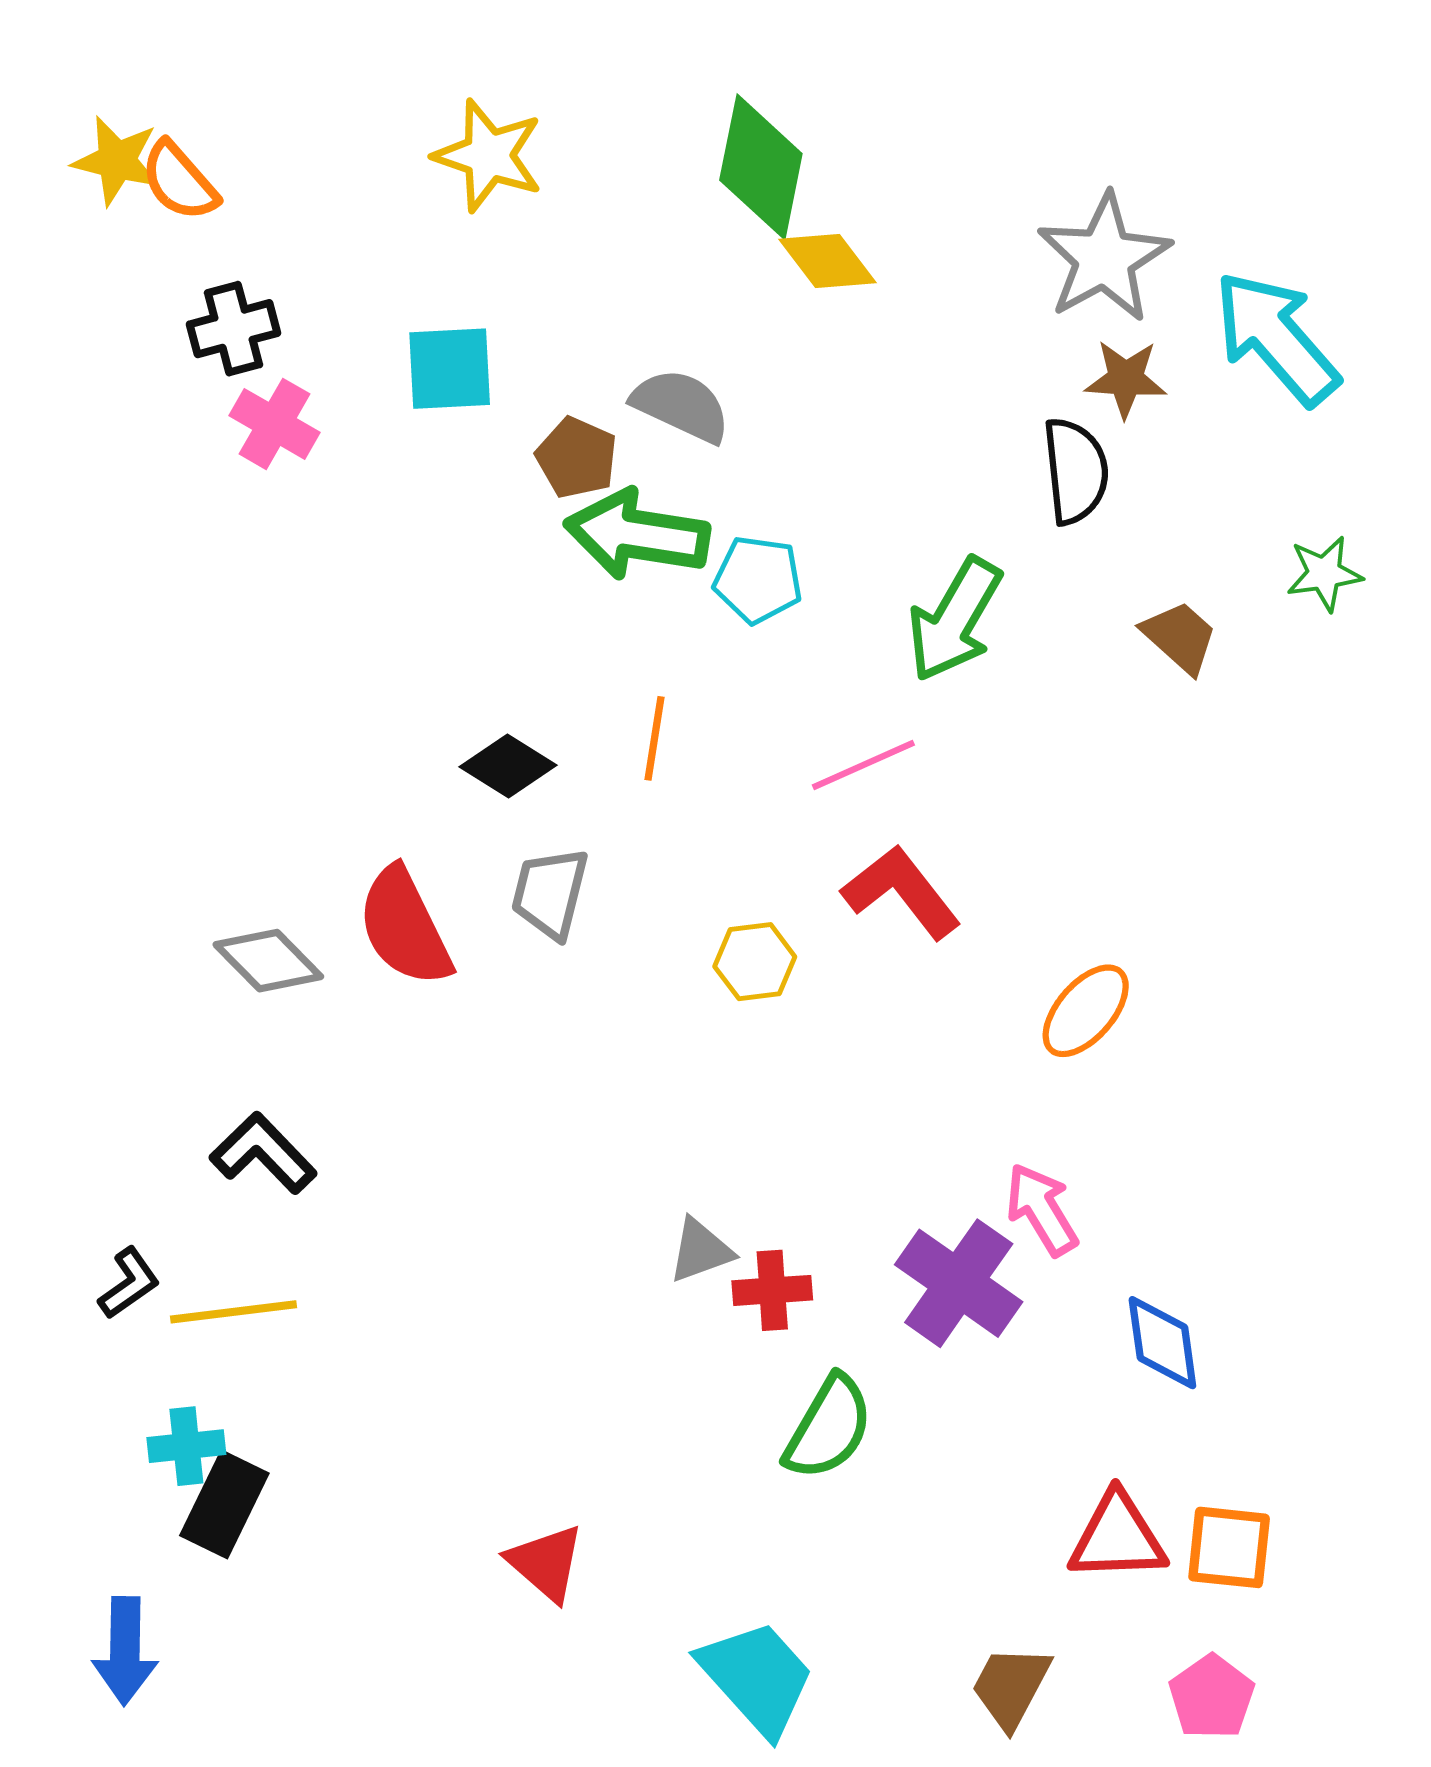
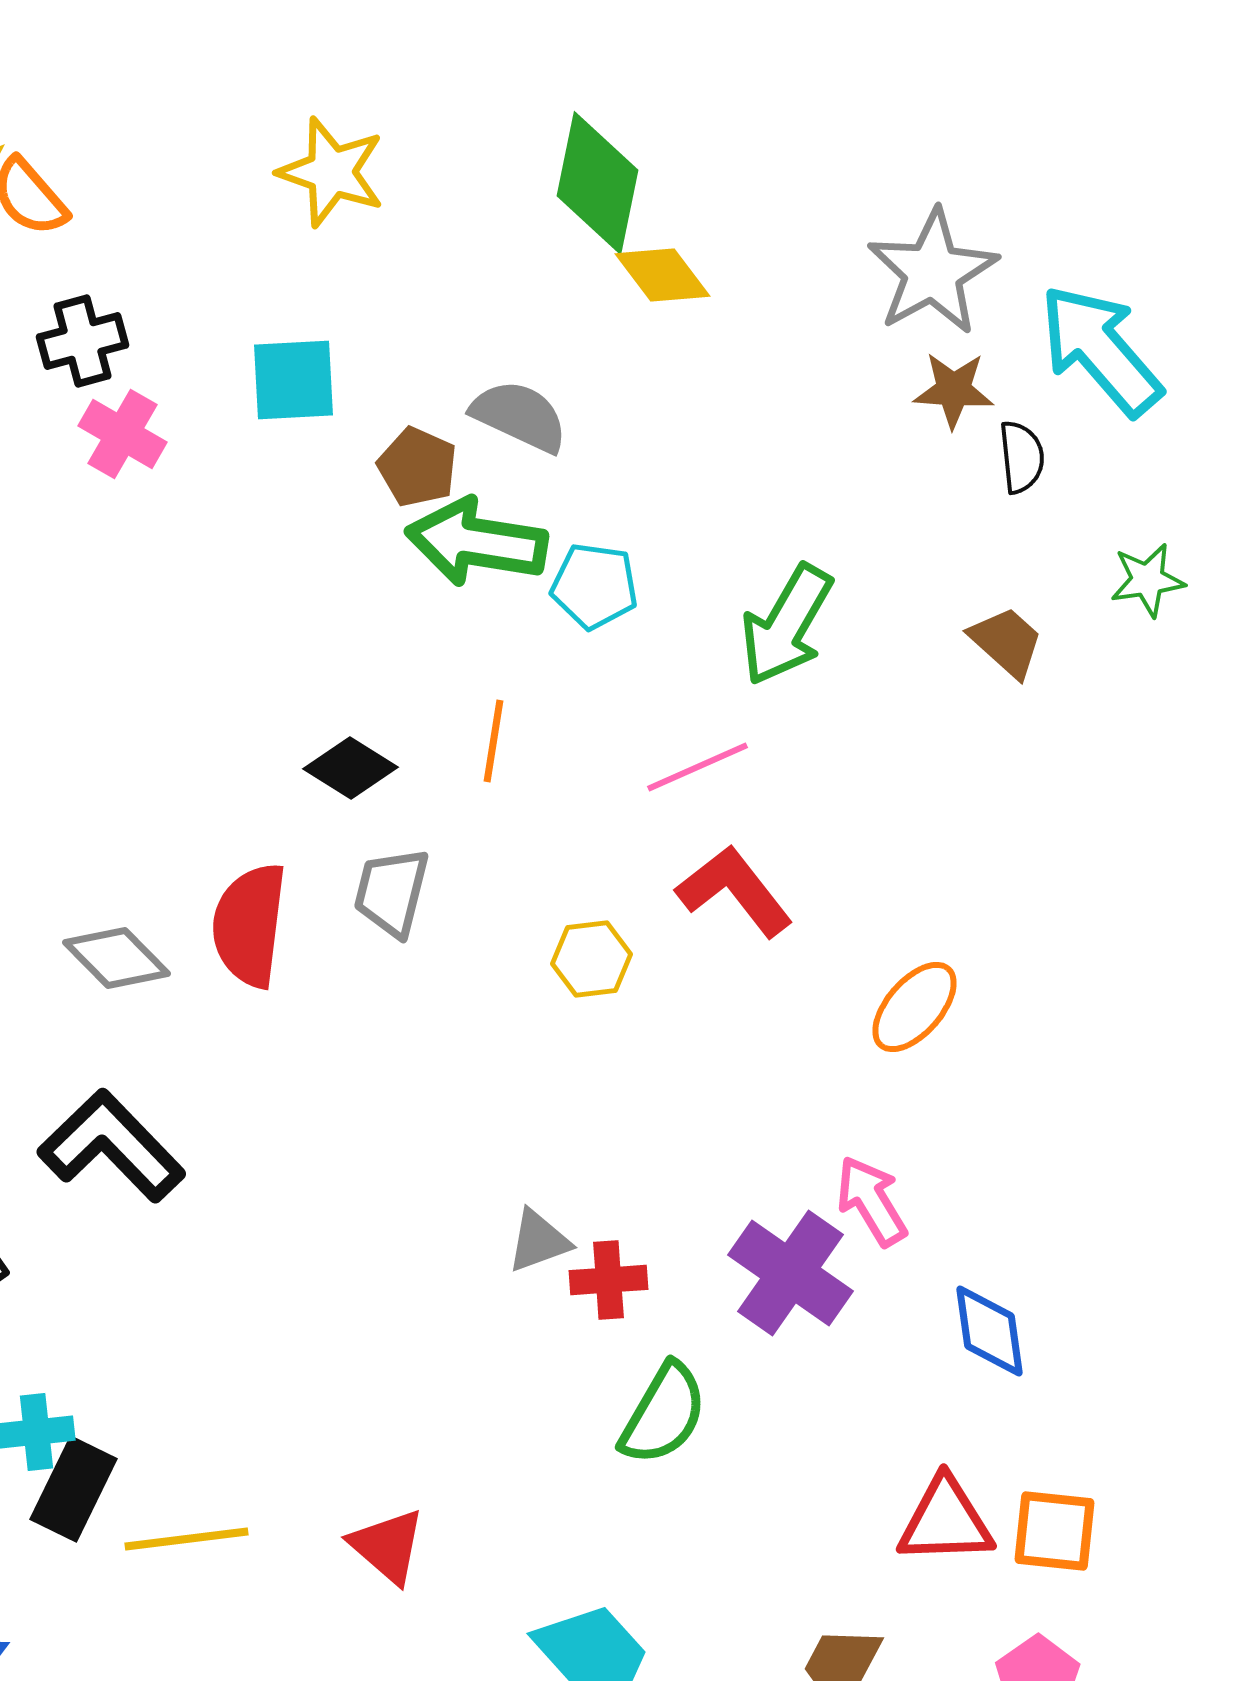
black semicircle: (1075, 471) -> (1022, 457), moved, size x0.7
red semicircle: (405, 927) -> (250, 925), turned 33
black L-shape: (263, 1153) -> (112, 1146), size x1.4
yellow line: (234, 1312) -> (186, 1539), moved

